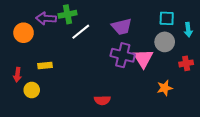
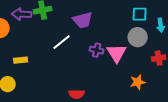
purple trapezoid: (122, 27) -> (83, 20), moved
white line: (81, 32) -> (62, 42), moved
purple cross: (123, 55) -> (97, 50), size x0.6

